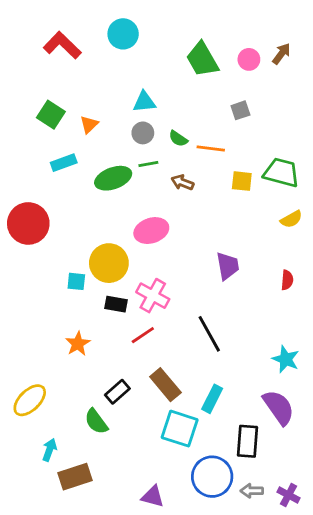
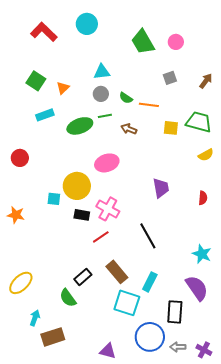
brown arrow: (281, 54) -> (206, 81), moved
red circle: (28, 223) -> (20, 158), size x0.6
orange star: (78, 344) -> (16, 215), moved, turned -30

